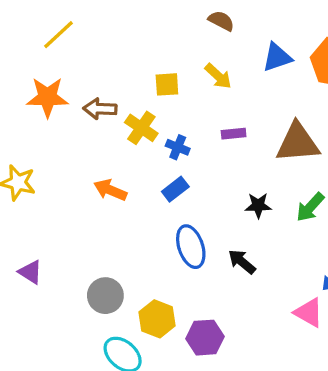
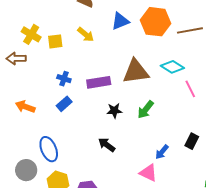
yellow cross: (141, 128) -> (31, 34), moved
purple rectangle: (234, 134) -> (99, 82), moved, size x1.6
blue ellipse: (191, 247) -> (49, 149), moved

